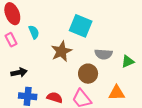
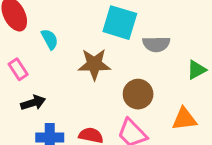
pink rectangle: (11, 40) -> (18, 69), moved
brown star: (61, 51) -> (94, 64), turned 30
gray semicircle: (103, 54) -> (156, 44), moved

